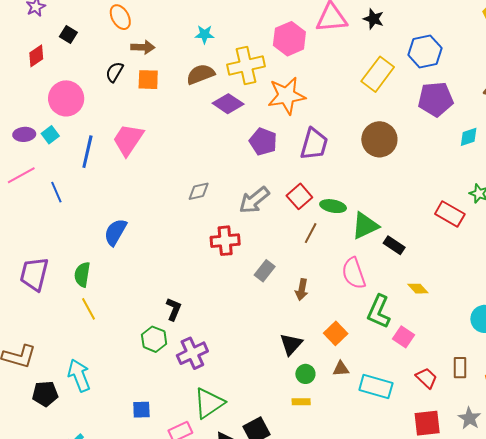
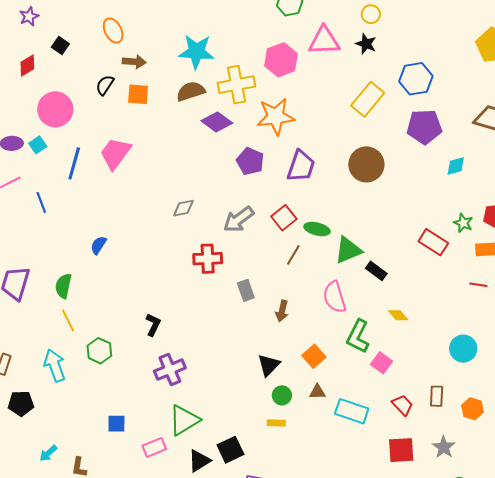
cyan star: (205, 34) -> (196, 52), size x1.8
blue semicircle: (115, 232) -> (98, 245), size x0.7
gray rectangle: (265, 271) -> (246, 290), turned -60
green hexagon: (154, 339) -> (99, 351), moved
cyan arrow: (79, 375) -> (55, 365), moved

